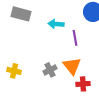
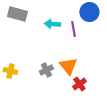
purple line: (75, 38) -> (73, 29), moved
red cross: (83, 84) -> (79, 84), turned -32

